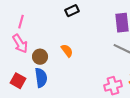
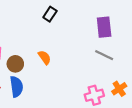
black rectangle: (72, 11) -> (50, 14), turned -32

